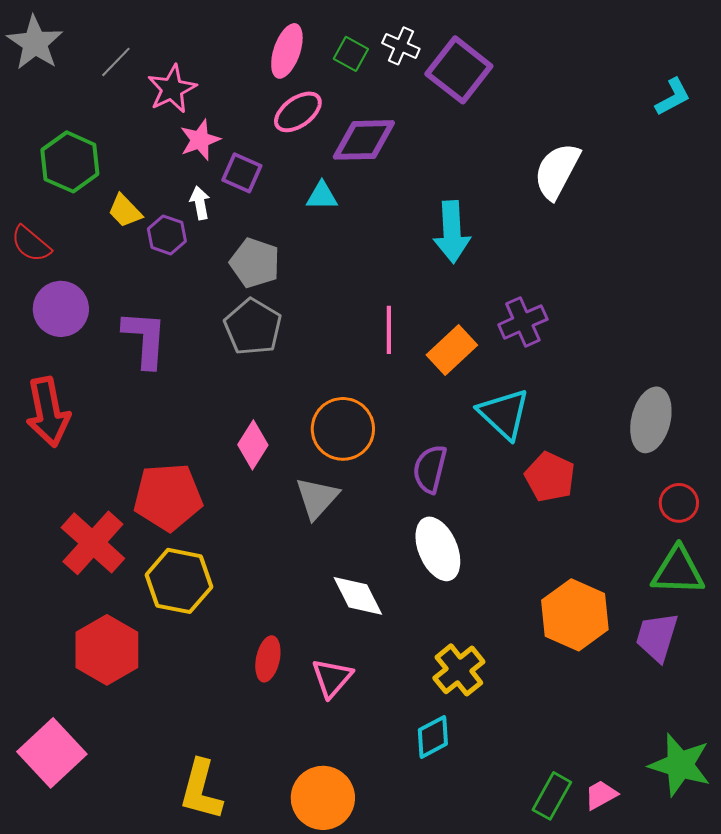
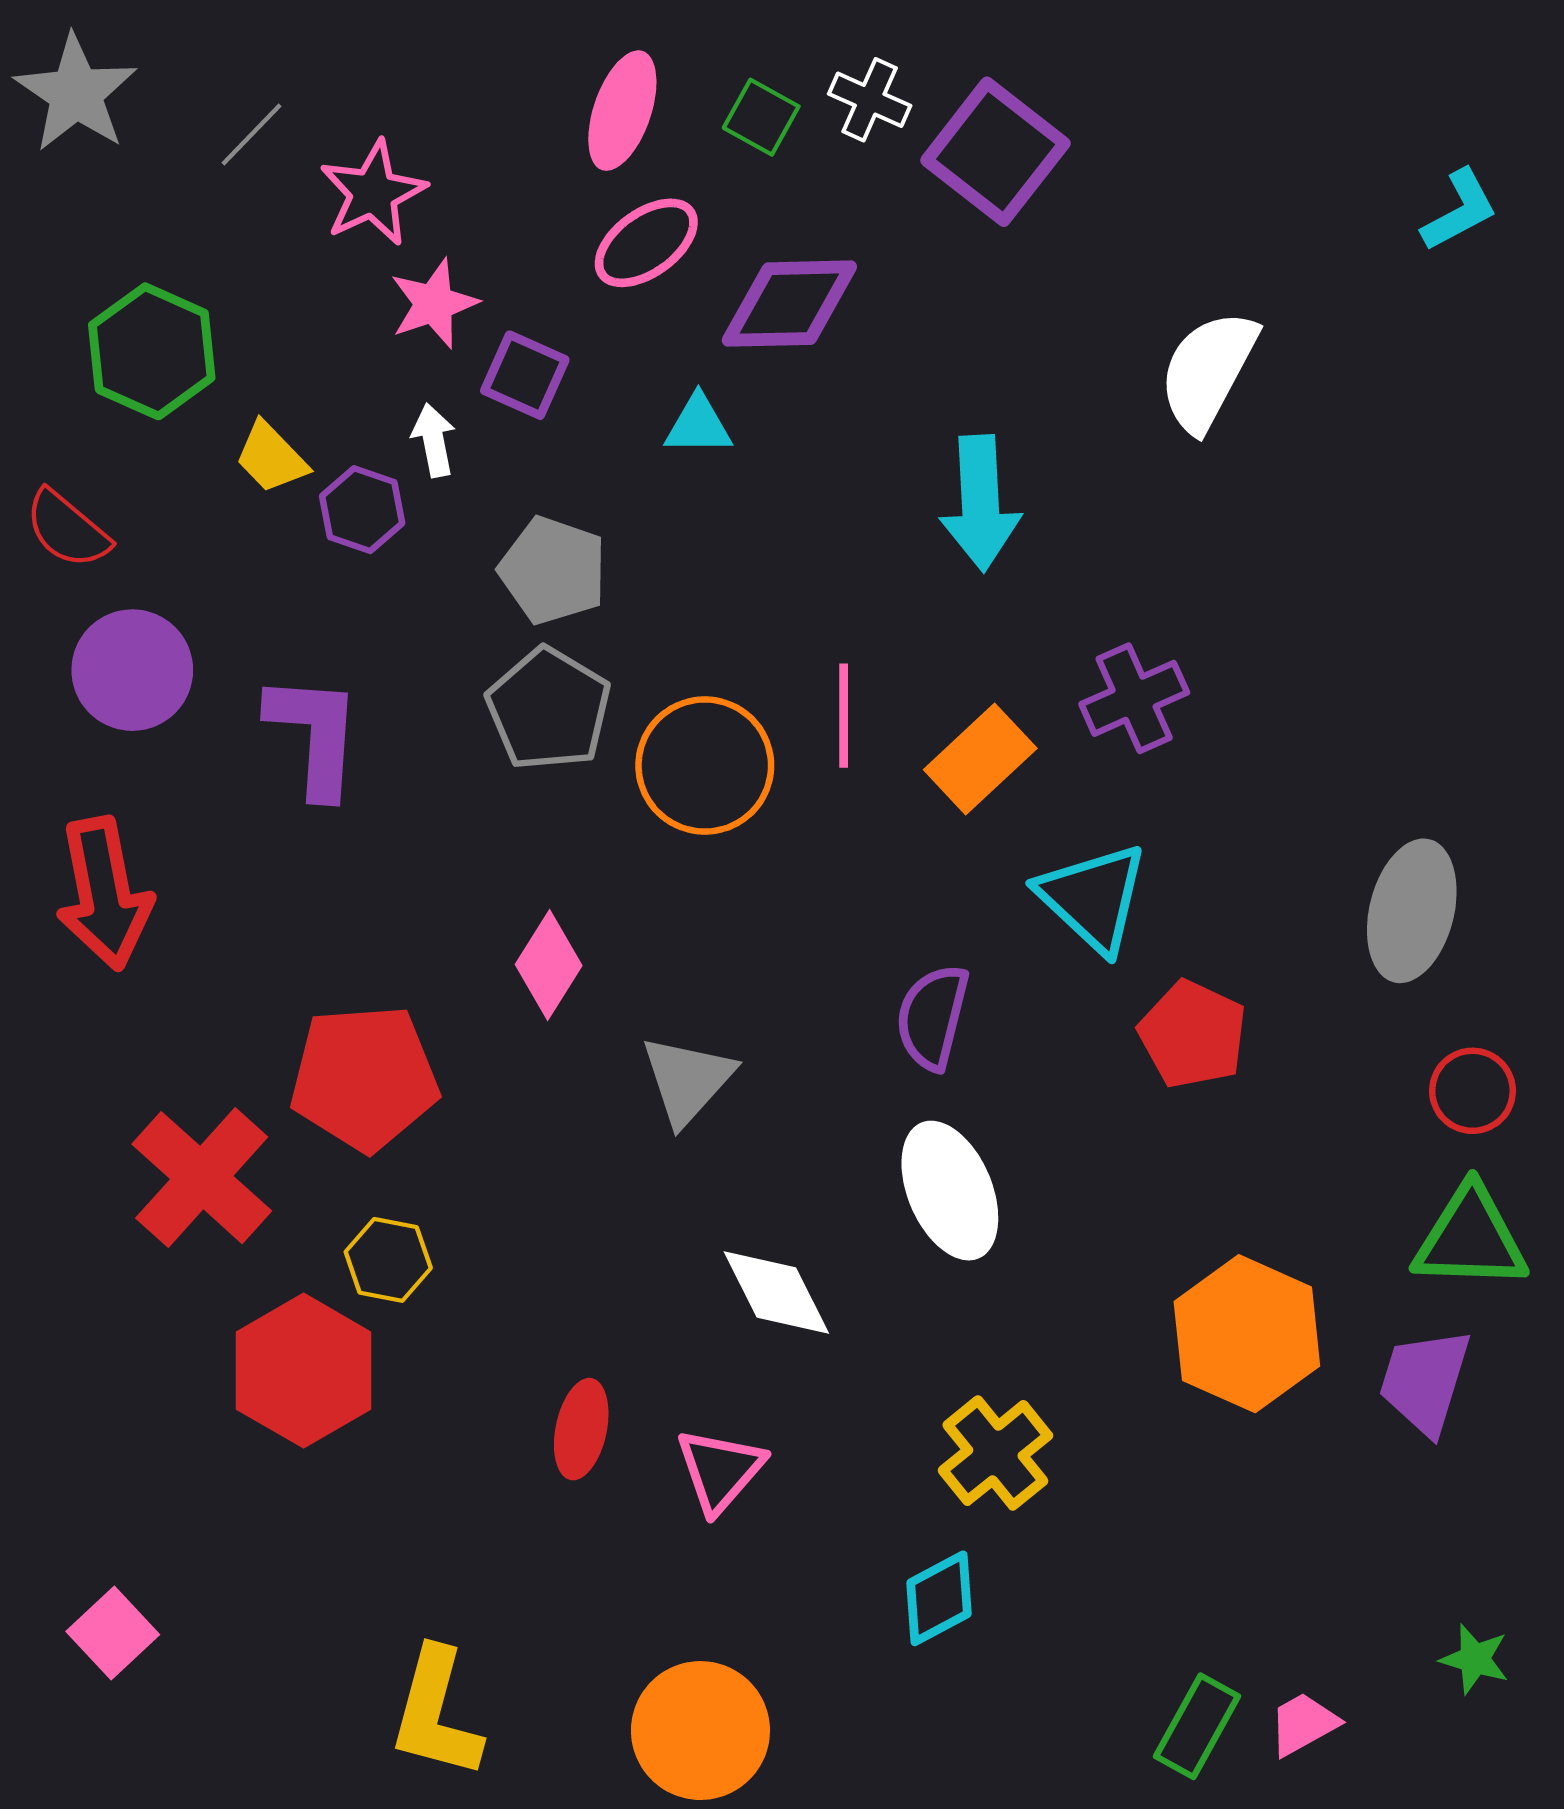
orange circle: (343, 429) -> (705, 766), moved
yellow hexagon: (179, 581) -> (388, 1260), size x0.6
red hexagon: (107, 650) -> (304, 1371), moved
pink square: (52, 753) -> (113, 1633), size x0.6
green star: (680, 765) -> (1475, 1659), size x0.5

